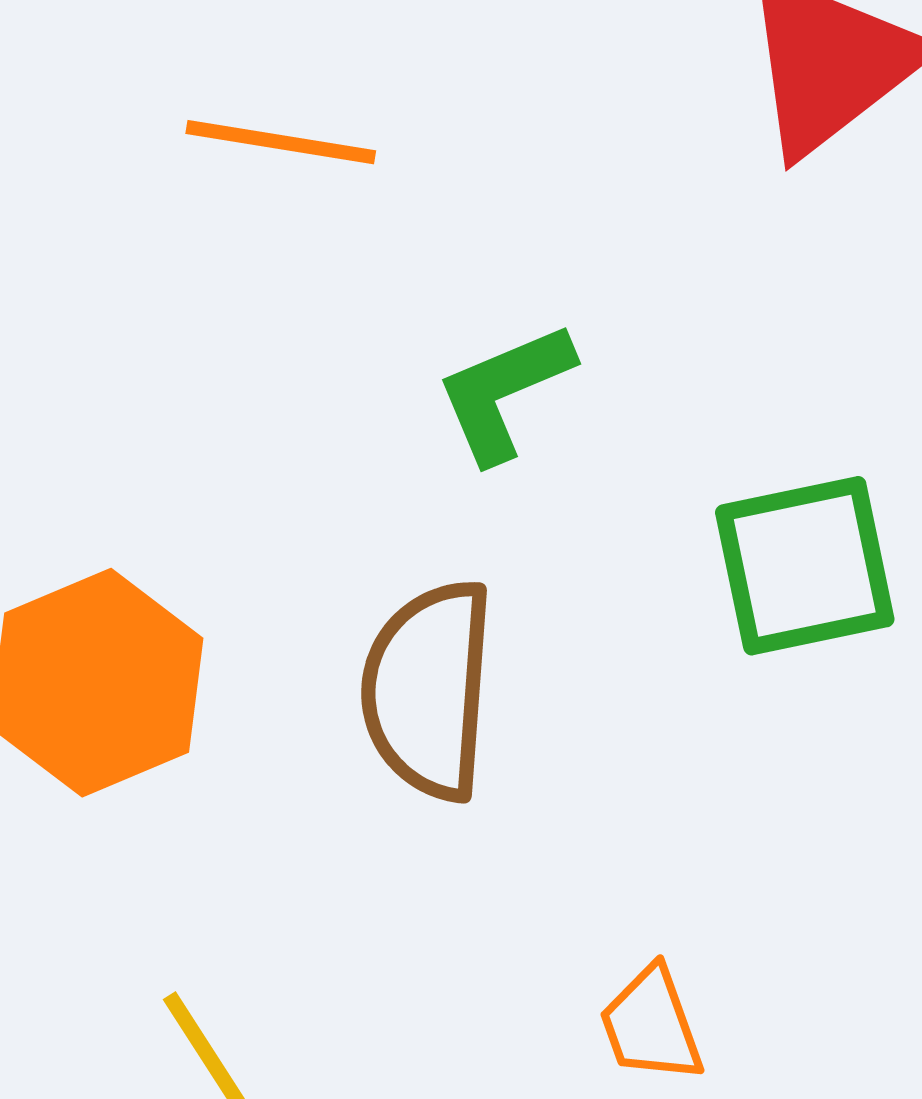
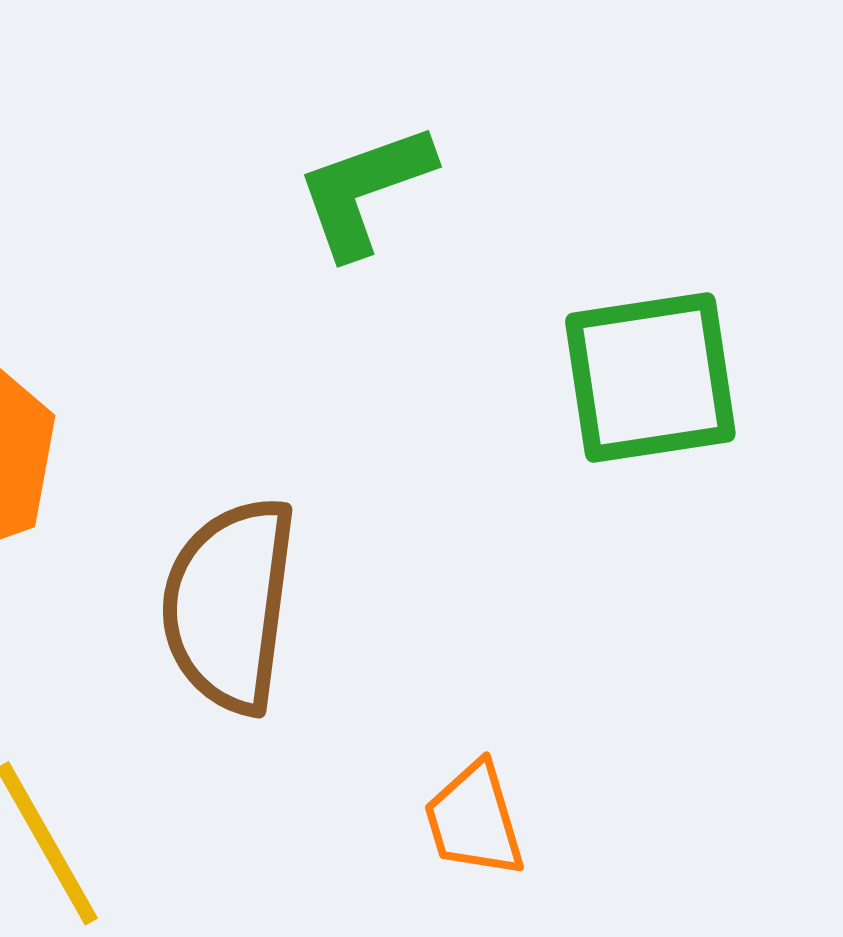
brown semicircle: (428, 690) -> (229, 605), moved

